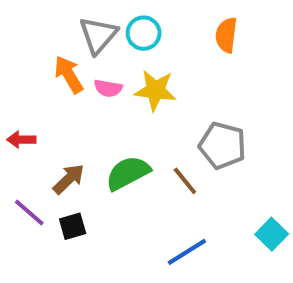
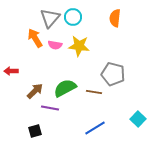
brown line: (185, 181) -> (94, 92), turned -42
purple line: (29, 212) -> (50, 108), moved, turned -30
black square: (73, 226) -> (35, 131), moved

